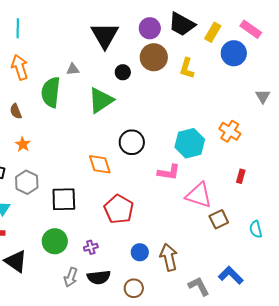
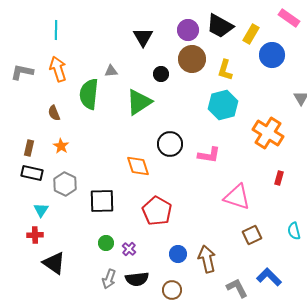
pink rectangle: (251, 29) -> (289, 18), moved
black triangle: (105, 35) -> (143, 37), size x0.7
orange cross: (230, 131) -> (268, 133), size x1.4
cyan hexagon: (190, 143) -> (223, 105), moved
pink L-shape: (169, 172) -> (209, 155), moved
brown square: (219, 219) -> (252, 235), moved
green circle: (55, 241) -> (106, 243), moved, size x0.6
purple cross: (91, 247) -> (129, 249), turned -32

